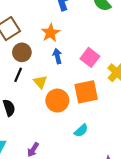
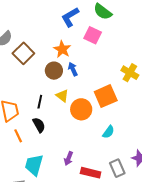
brown circle: (22, 52) -> (54, 71), moved
pink square: (90, 57) -> (93, 35), moved
black line: (18, 75) -> (40, 102), moved

